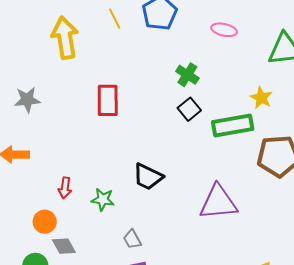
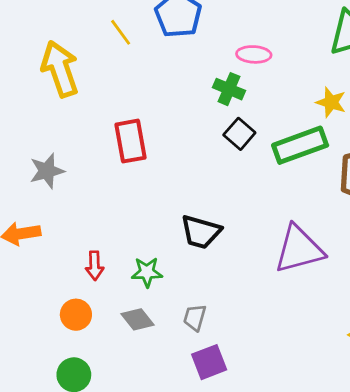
pink ellipse: (224, 30) -> (254, 54), moved
gray star: (27, 100) -> (47, 171), moved
gray trapezoid: (132, 239) -> (195, 318), turned 55
gray diamond: (64, 246) -> (137, 319), moved

